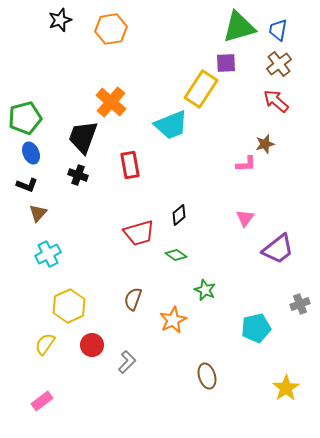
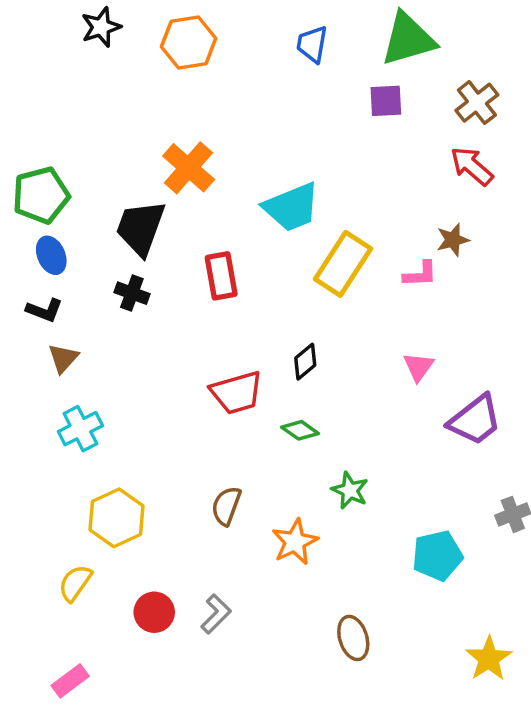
blue trapezoid: (278, 30) -> (312, 44), moved
yellow rectangle: (201, 89) -> (343, 264), moved
red circle: (92, 345) -> (154, 612), moved

